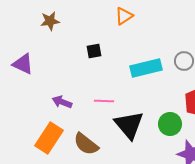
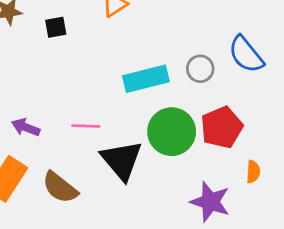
black square: (94, 51) -> (56, 27), moved
green circle: (170, 124) -> (172, 132), moved, size x1.4

